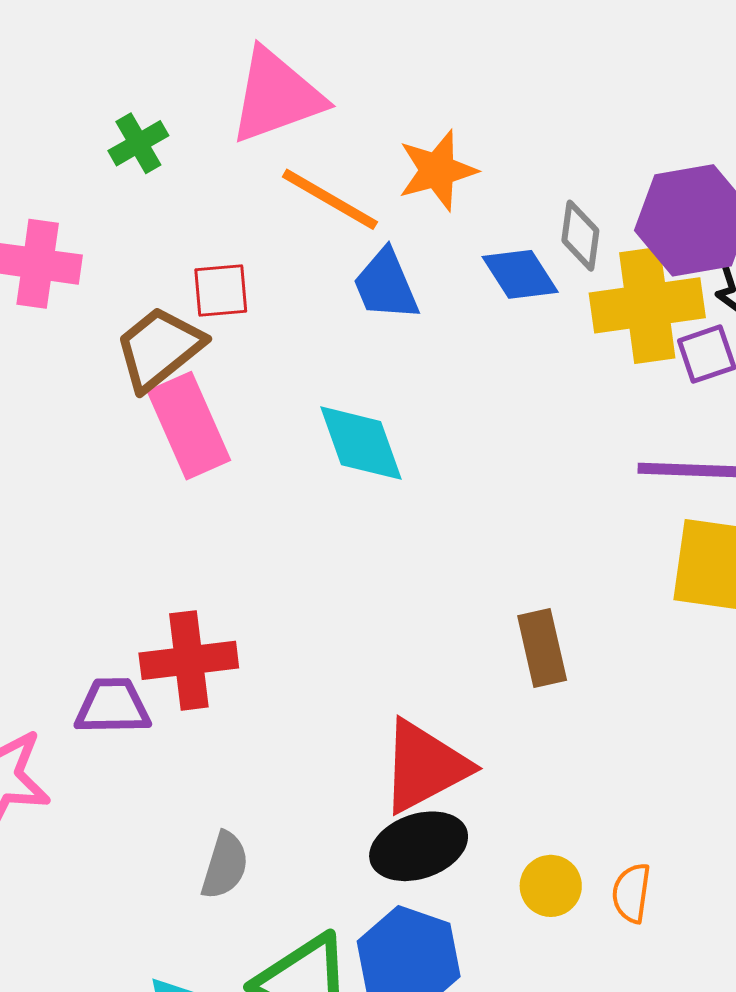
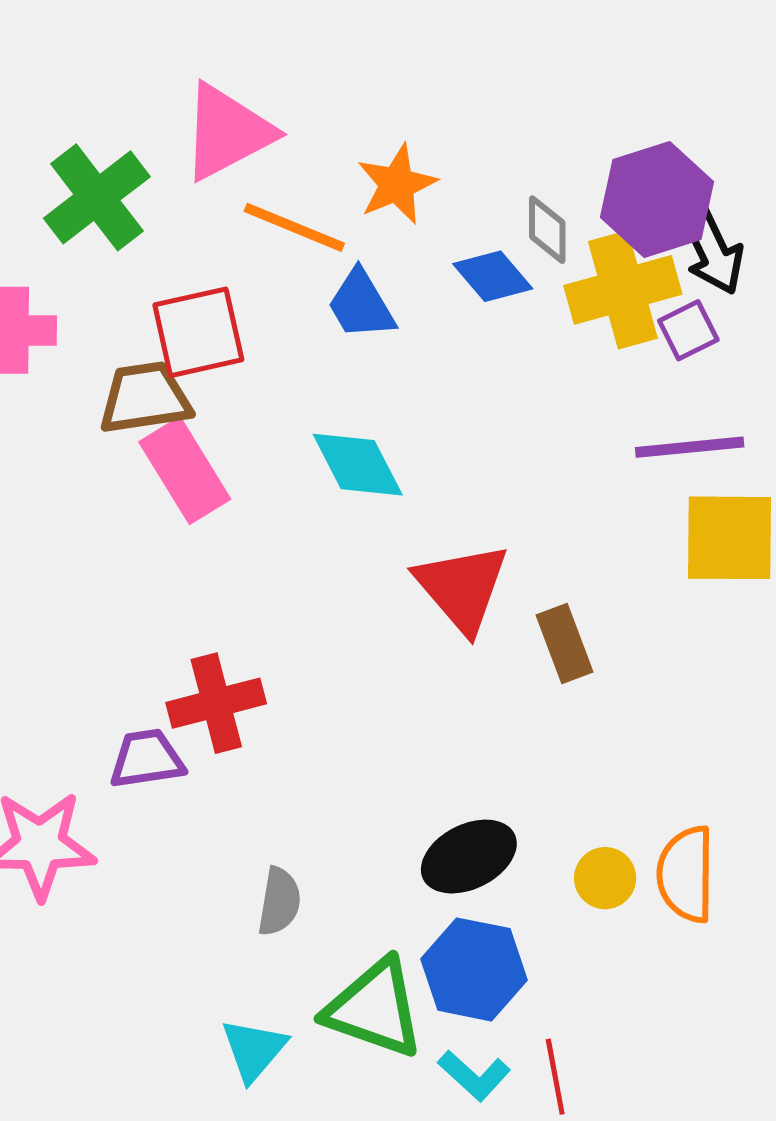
green cross: (138, 143) -> (97, 197), size x1.8
red square: (221, 291) -> (198, 332), size x1.6
brown trapezoid: (159, 348) -> (145, 398), turned 38
red triangle: (425, 766) -> (462, 588), moved, turned -35
orange semicircle: (631, 893) -> (686, 874), size x1.6

